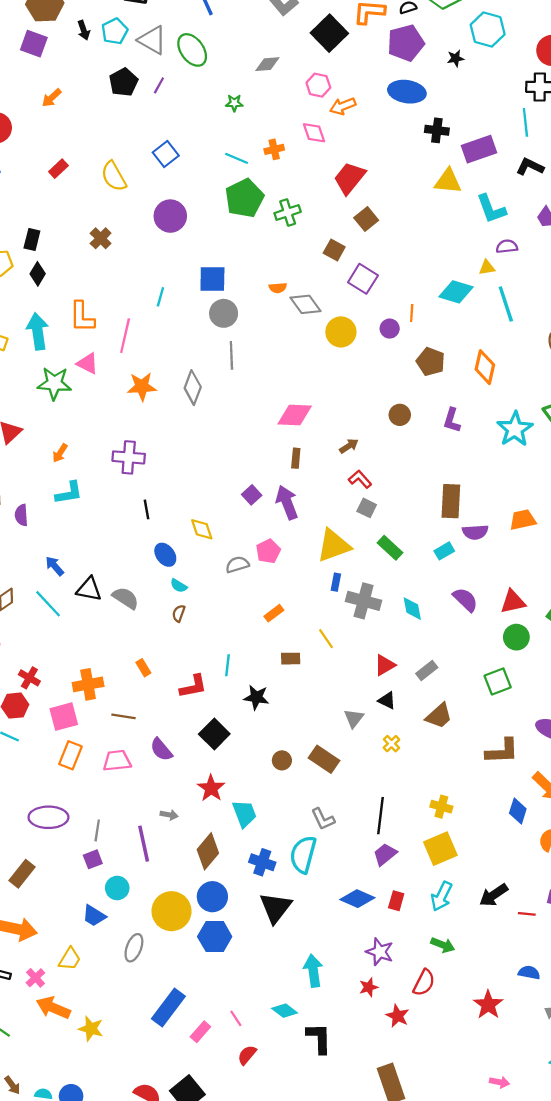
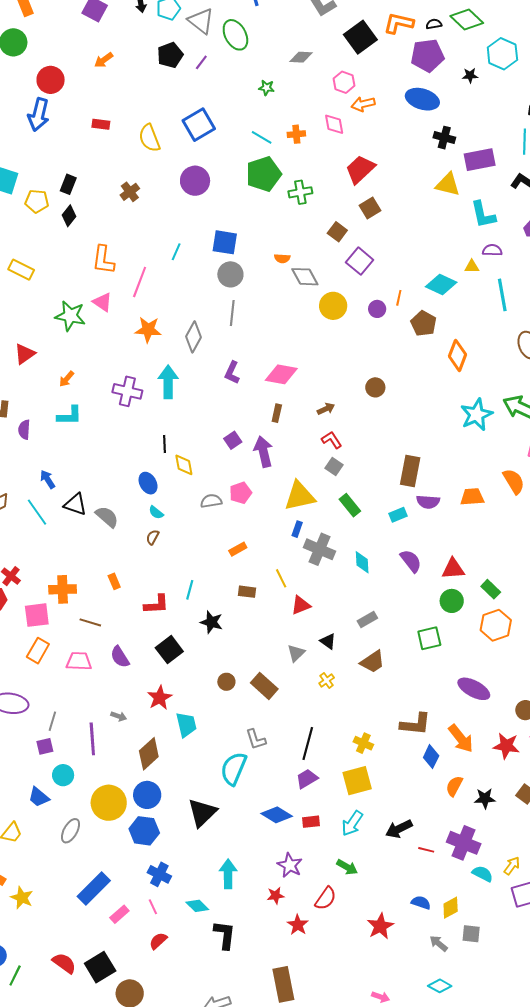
blue square: (166, 154) -> (199, 125), size x1.4
red rectangle: (58, 169) -> (101, 124), turned 42
cyan line: (506, 304) -> (502, 295), moved
cyan arrow: (38, 331) -> (168, 382), moved
brown pentagon: (431, 362) -> (424, 323), moved
purple L-shape: (452, 420) -> (232, 373), moved
black line: (146, 509) -> (165, 444), moved
red triangle: (385, 665) -> (301, 605), moved
brown L-shape: (502, 751) -> (415, 724), moved
blue cross: (262, 862) -> (159, 874), moved
red rectangle: (396, 901) -> (311, 822), turned 60

